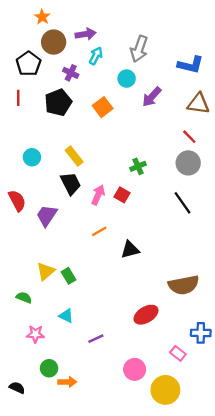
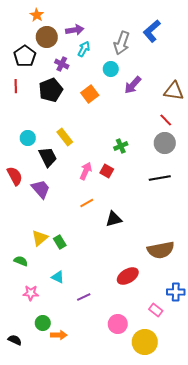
blue L-shape: (190, 65) -> (152, 31), moved, turned 125
black trapezoid: (71, 183) -> (48, 157), moved
black line: (182, 203) -> (160, 178), turned -65
purple trapezoid: (47, 215) -> (41, 189), turned 105

